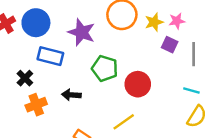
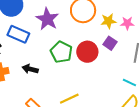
purple square: (170, 45) -> (110, 43), moved
red circle: (138, 84) -> (87, 52), moved

